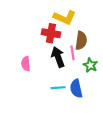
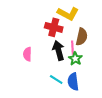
green star: (90, 65) -> (75, 59), moved
cyan line: (58, 88) -> (56, 79), turned 32

